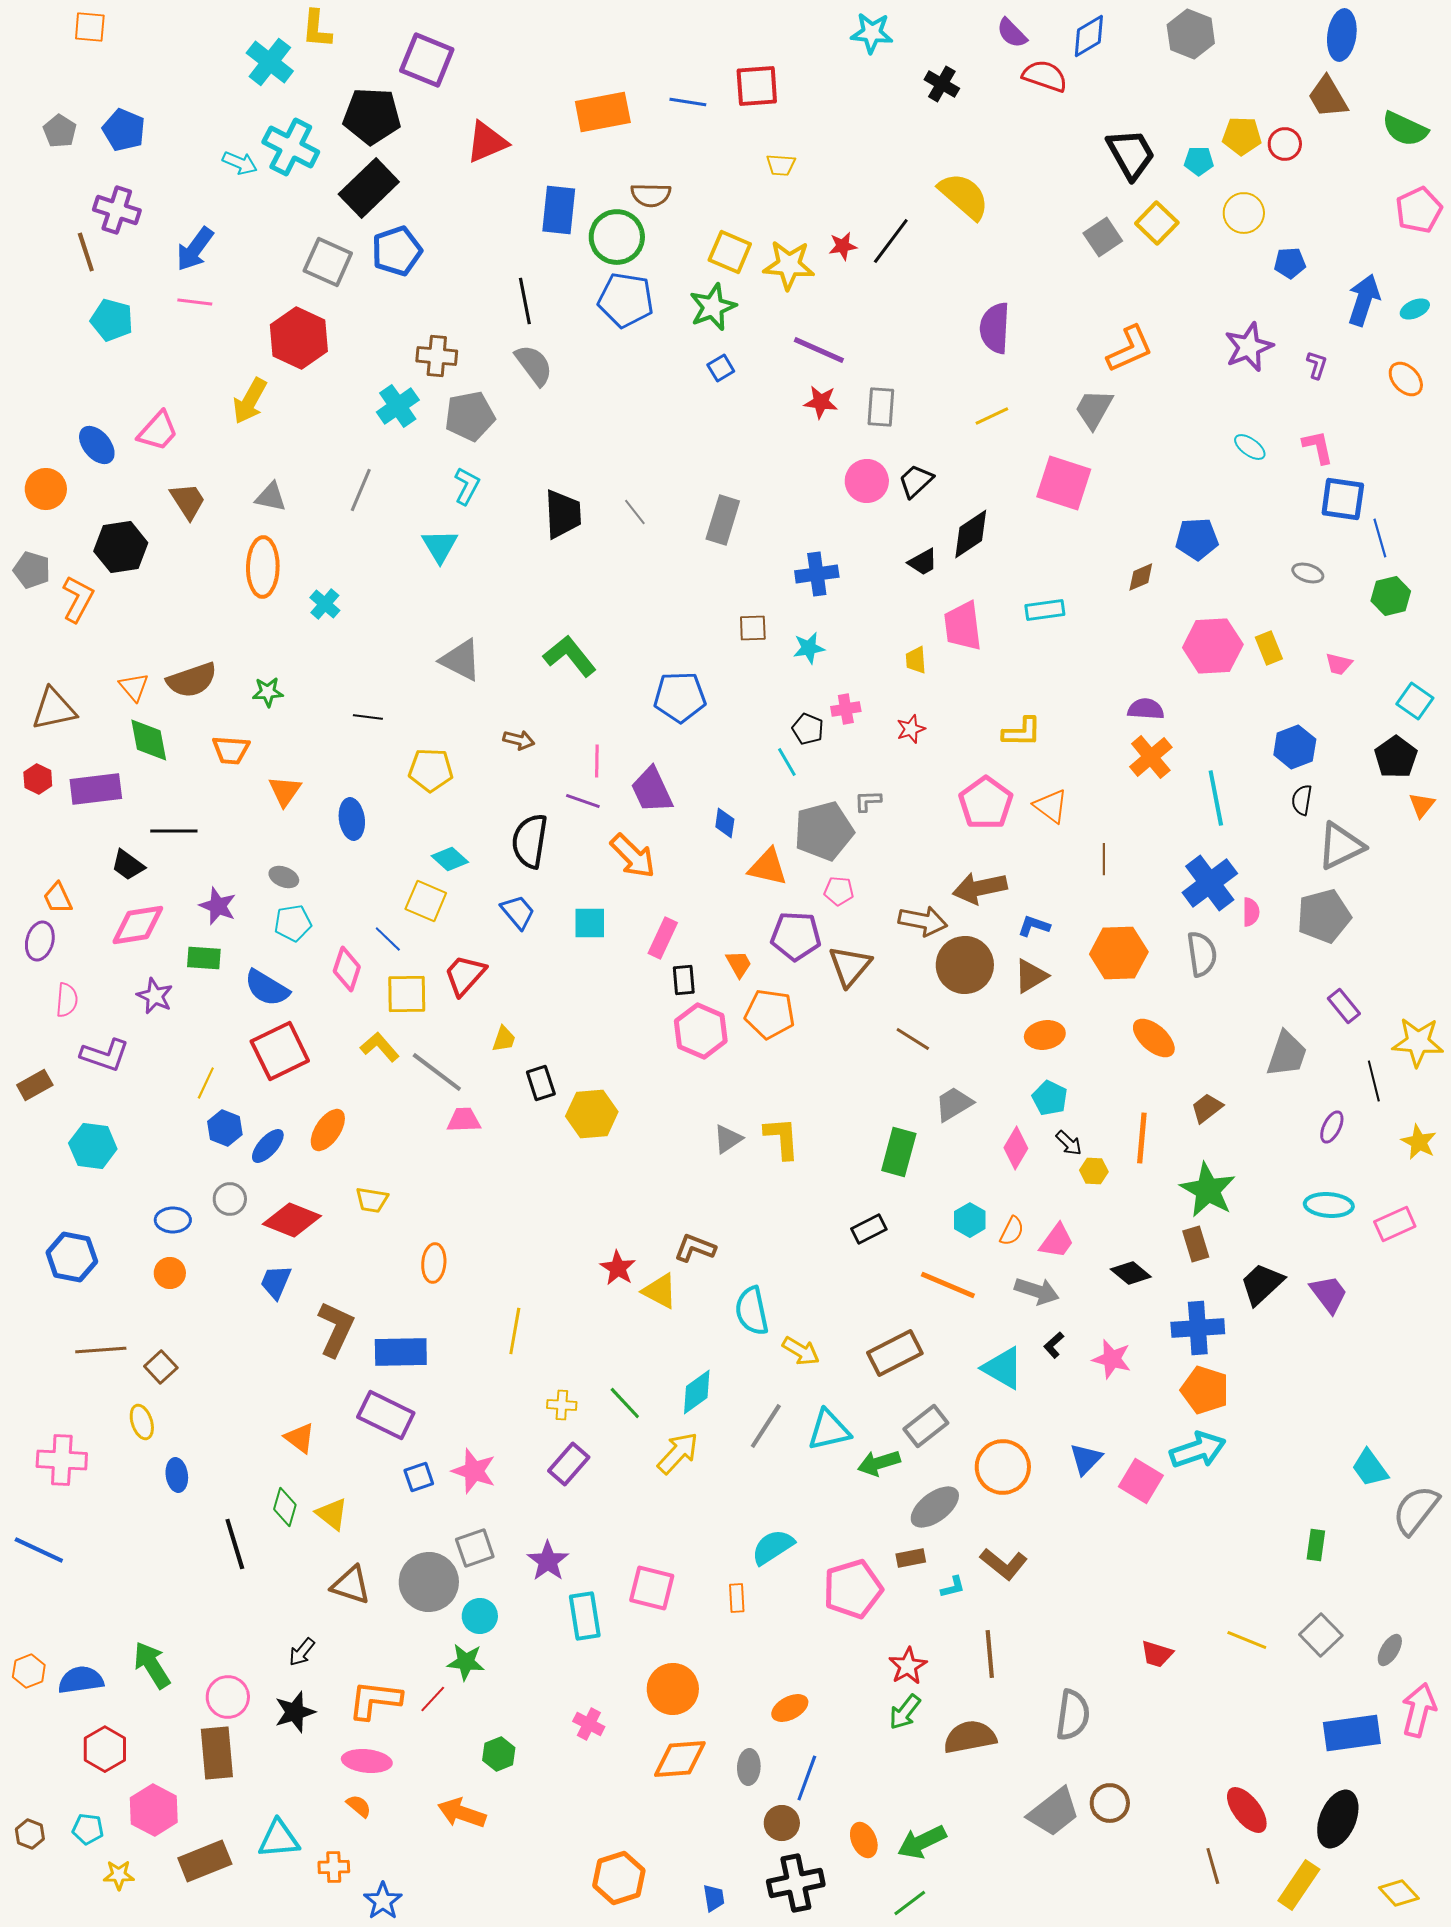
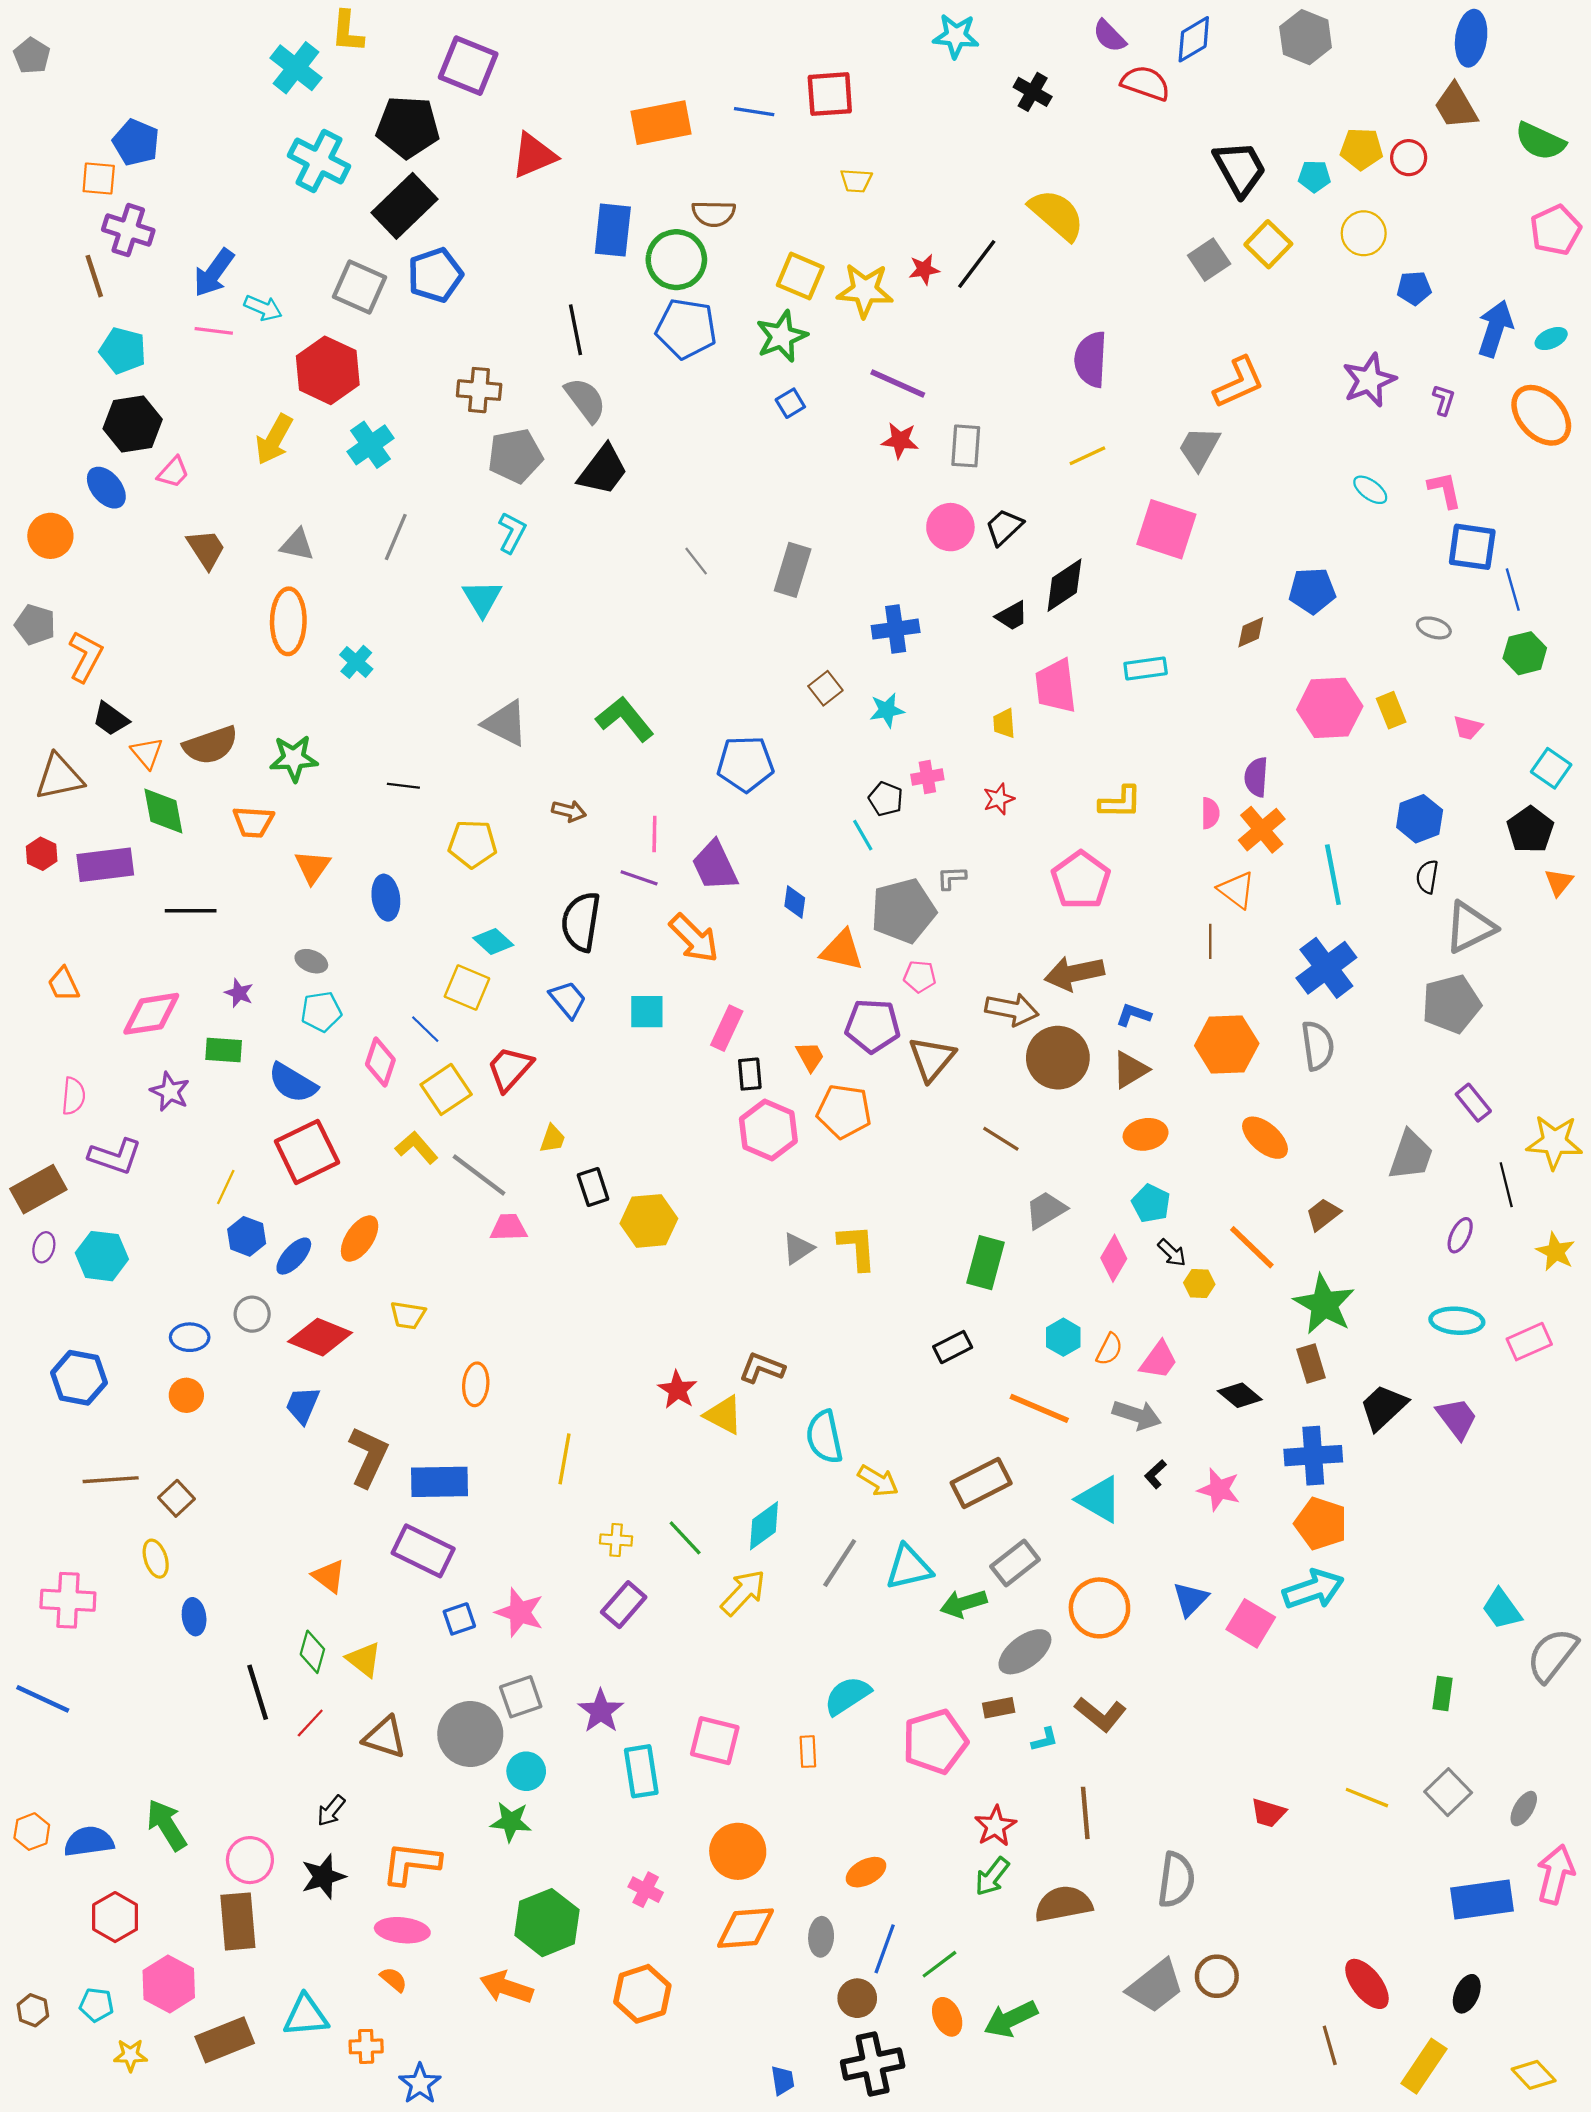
orange square: (90, 27) -> (99, 178), moved
gray pentagon: (60, 131) -> (32, 56), moved
cyan arrow: (240, 163) -> (263, 308), moved
orange ellipse: (1406, 379) -> (1541, 415), size x1.6
cyan cross: (398, 406) -> (371, 445), moved
pink trapezoid: (158, 431) -> (173, 472), size x0.7
black trapezoid: (563, 514) -> (603, 470), moved, turned 40
black hexagon: (121, 547) -> (133, 424), moved
brown square: (753, 628) -> (825, 688), turned -36
green star: (268, 692) -> (294, 758), size x1.4
purple semicircle: (1146, 709) -> (1256, 777), turned -90
orange triangle: (1051, 806) -> (1237, 890), moved
black trapezoid: (128, 865) -> (111, 719), moved
purple star: (218, 906) -> (239, 993), size x0.7
pink semicircle: (1251, 912) -> (1210, 813), moved
purple ellipse: (40, 941) -> (44, 1247), moved, size x0.7
yellow square: (407, 994) -> (446, 1089), turned -33
brown rectangle: (35, 1085) -> (38, 1189), size x1.4
orange line: (1142, 1138) -> (1252, 1247), turned -51
red line: (433, 1699) -> (310, 1723), moved
green hexagon: (499, 1754) -> (547, 1923), size x1.8
black ellipse: (1338, 1819) -> (1467, 1994), size x0.6
orange hexagon: (619, 1878) -> (642, 1994), moved
green line: (910, 1903) -> (939, 1964), moved

